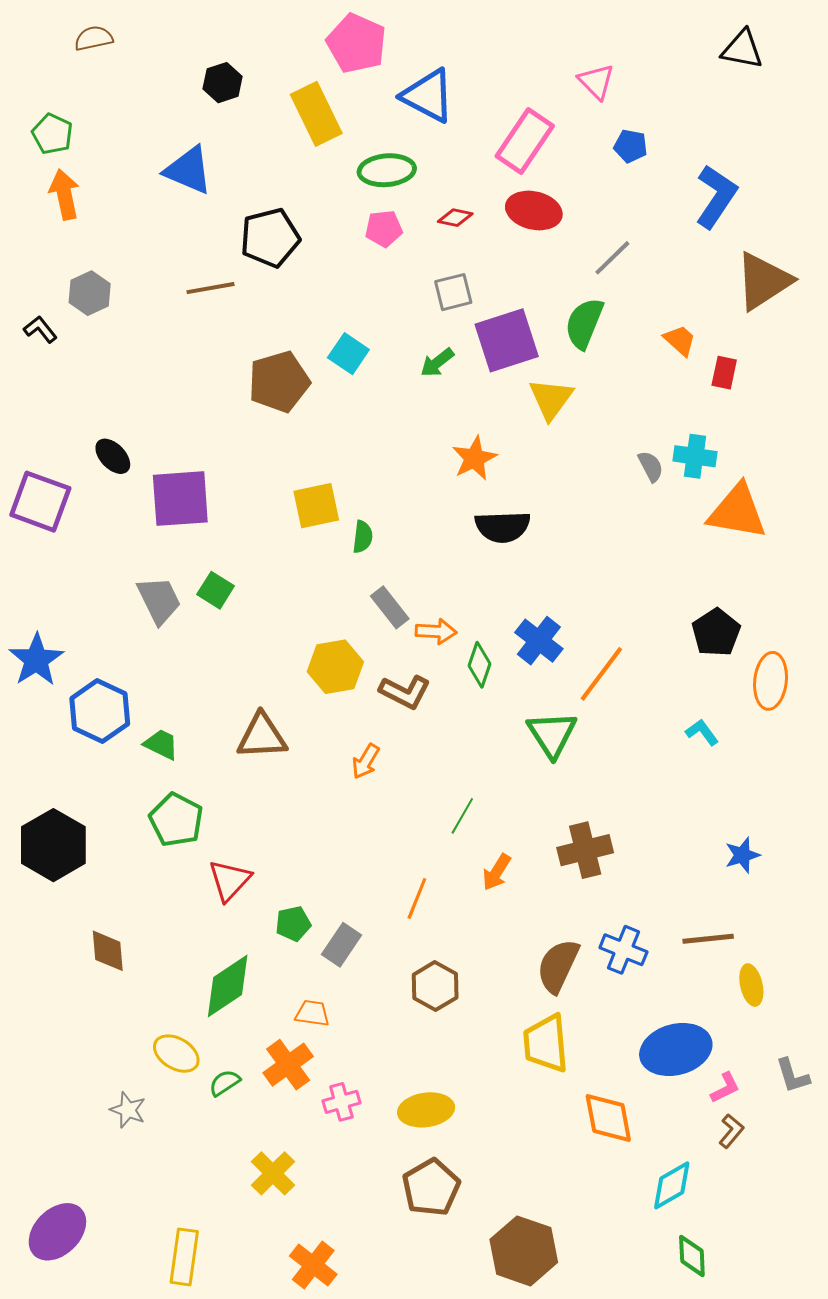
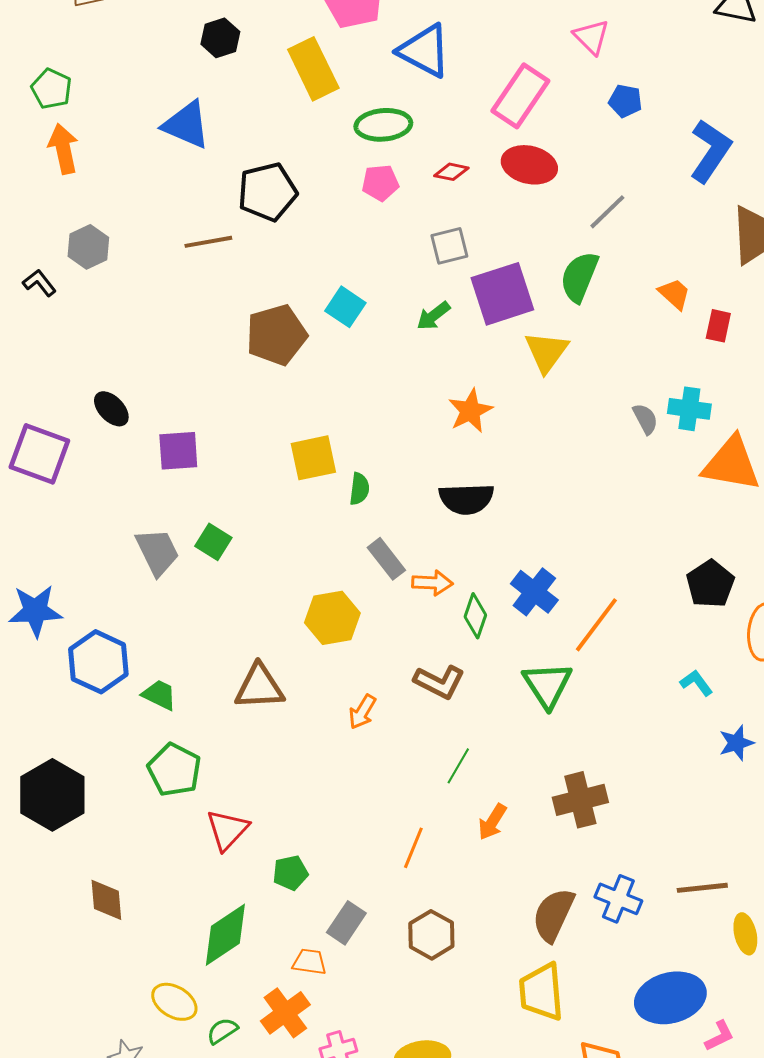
purple square: (180, 499) -> (178, 451), size x0.7
black semicircle: (503, 527) -> (466, 499), moved
blue star: (36, 660) -> (35, 611), turned 30
brown L-shape: (405, 692) -> (439, 682), moved
blue star: (742, 855) -> (736, 743), moved
gray rectangle: (341, 945) -> (346, 923), moved

